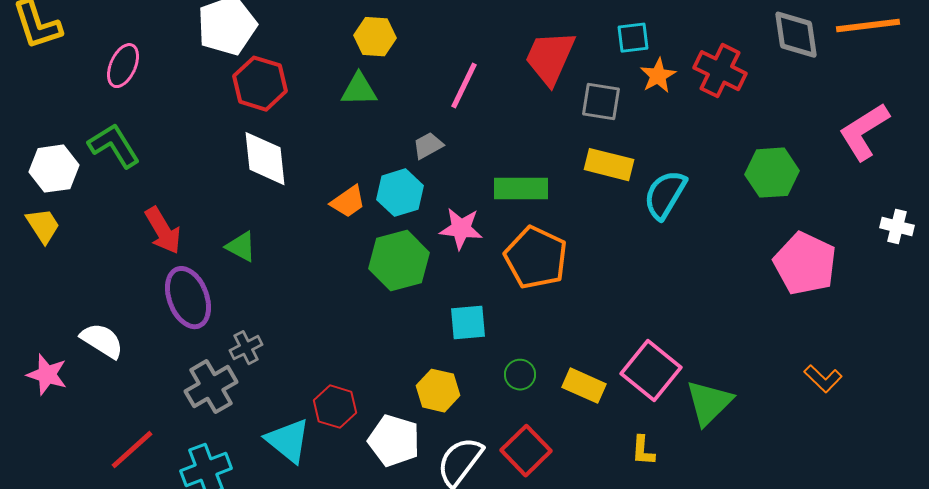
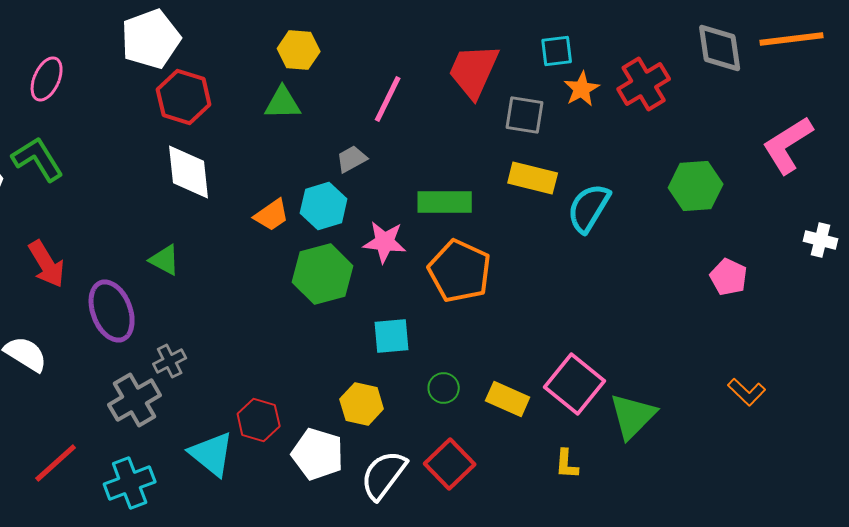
red cross: (720, 71) -> (644, 84), turned 33
red arrow: (163, 231) -> (47, 264), moved
pink pentagon: (805, 264) -> (729, 277), size x0.6

